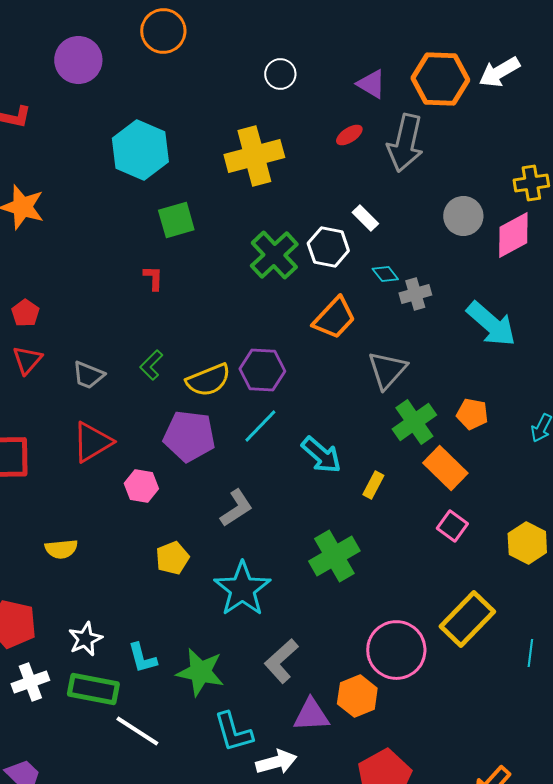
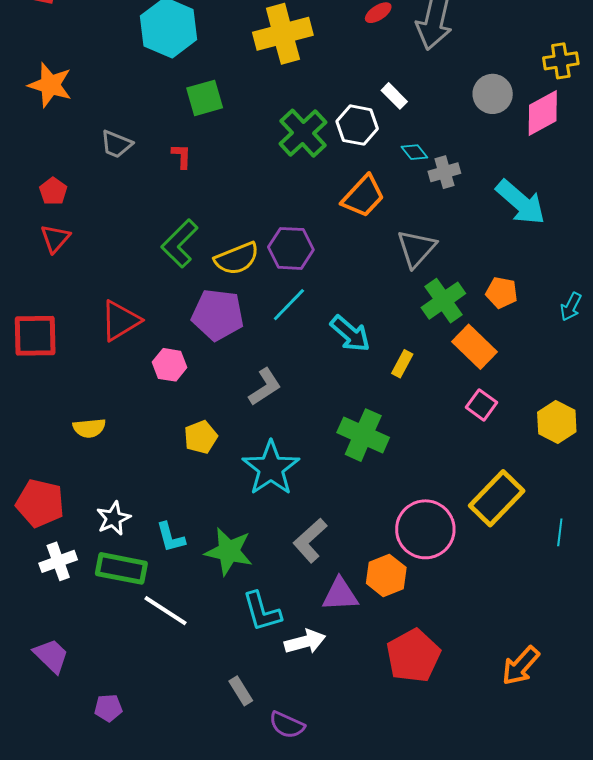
green L-shape: (151, 365) -> (180, 243), size x1.6
gray trapezoid: (88, 375) -> (116, 144), moved
green cross: (334, 556) -> (363, 435), turned -36

